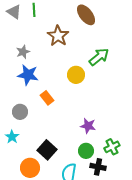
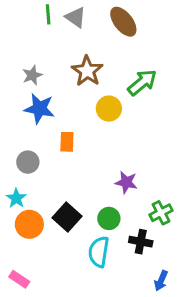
gray triangle: (14, 12) -> (76, 17), moved
brown star: (58, 36) -> (87, 71), moved
orange rectangle: (47, 98) -> (67, 142), turned 40
green circle: (86, 151) -> (109, 218), moved
orange circle: (30, 168) -> (29, 224), moved

